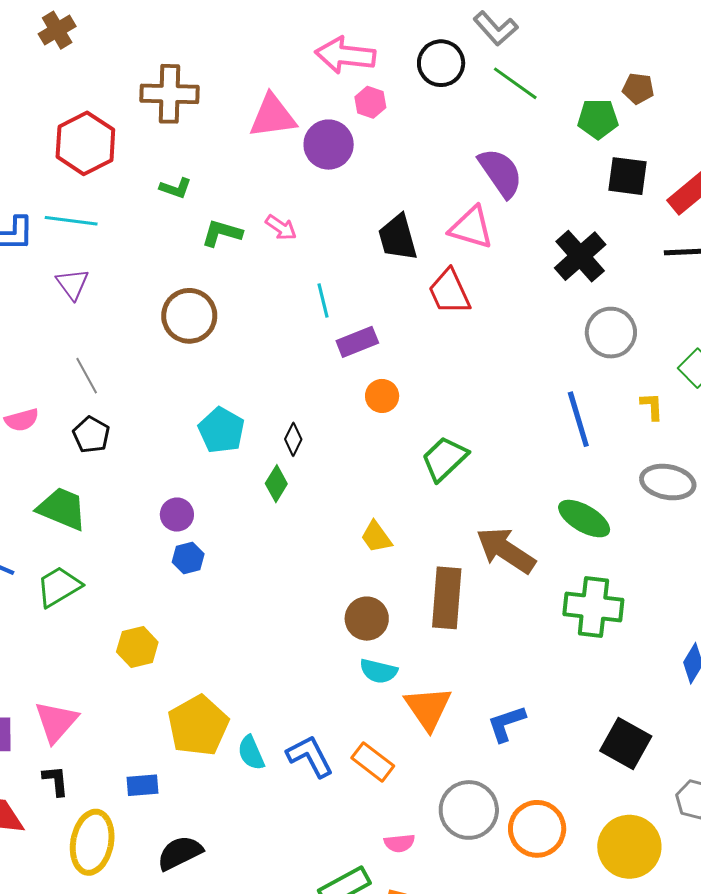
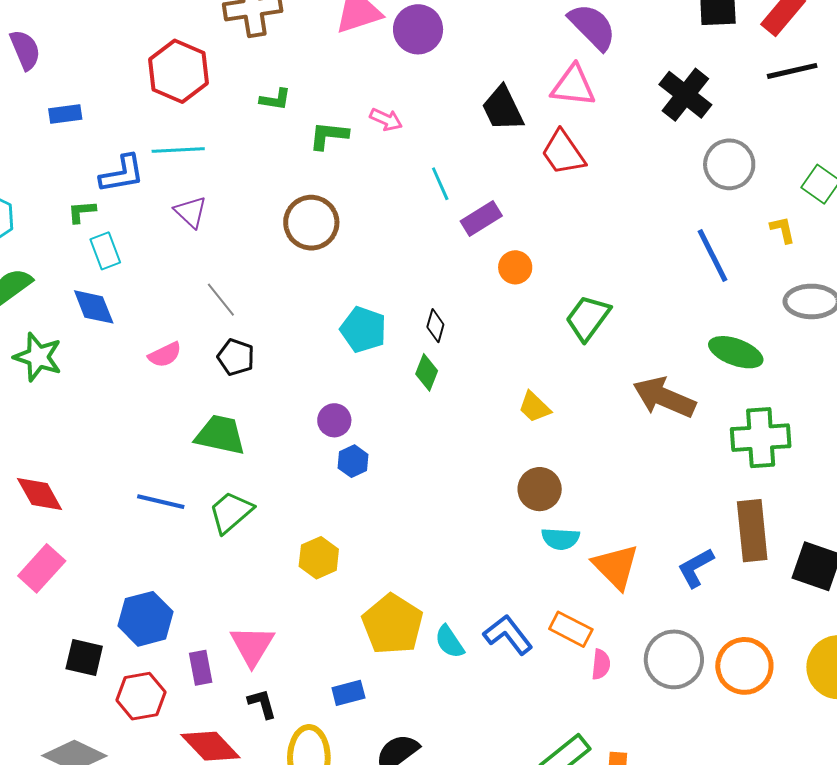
brown rectangle: (447, 598) -> (752, 531), moved
pink semicircle: (399, 843) -> (601, 664), moved, turned -68

